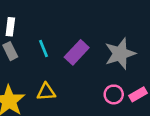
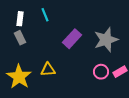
cyan line: (44, 48) -> (45, 15), moved

